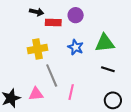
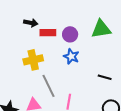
purple circle: (76, 15) -> (70, 34), moved
green triangle: (105, 43) -> (101, 29), moved

